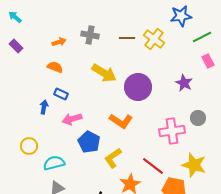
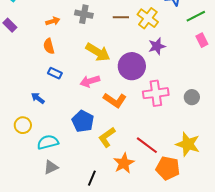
orange semicircle: (55, 67) -> (49, 46), turned -126
purple star: (184, 83) -> (157, 46), moved, turned 30
blue arrow: (44, 107) -> (38, 98), moved, turned -64
pink arrow: (72, 119) -> (90, 81), moved
pink cross: (172, 131) -> (156, 93), moved

